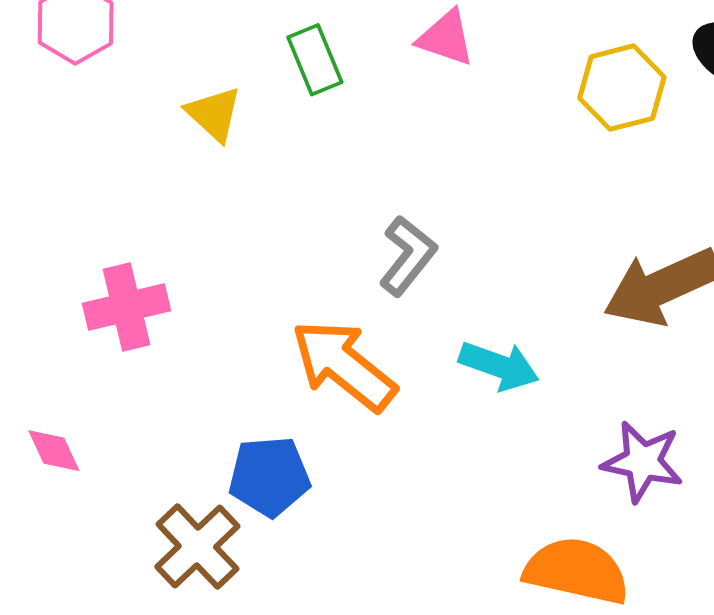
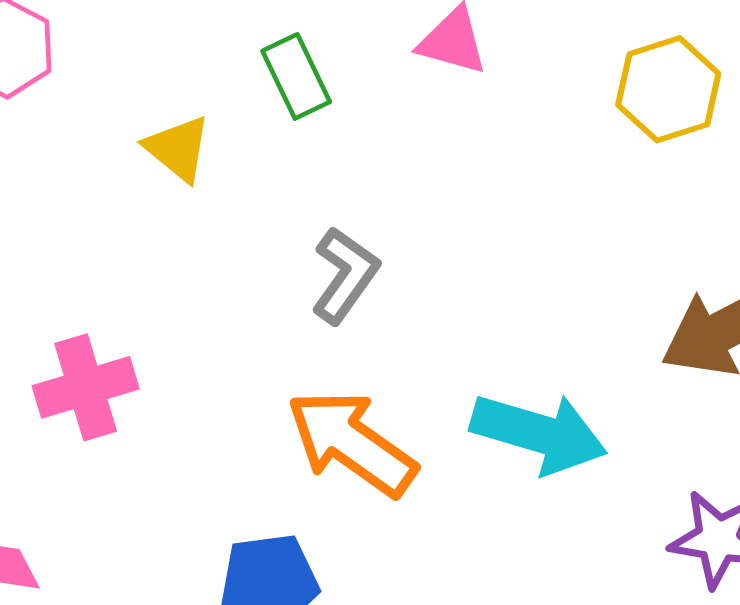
gray L-shape: (408, 256) -> (345, 275), moved
cyan arrow: (499, 366) -> (539, 433), size x1.4

